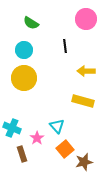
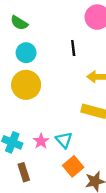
green semicircle: (31, 23) -> (19, 23), moved
pink star: (37, 138) -> (41, 141), moved

